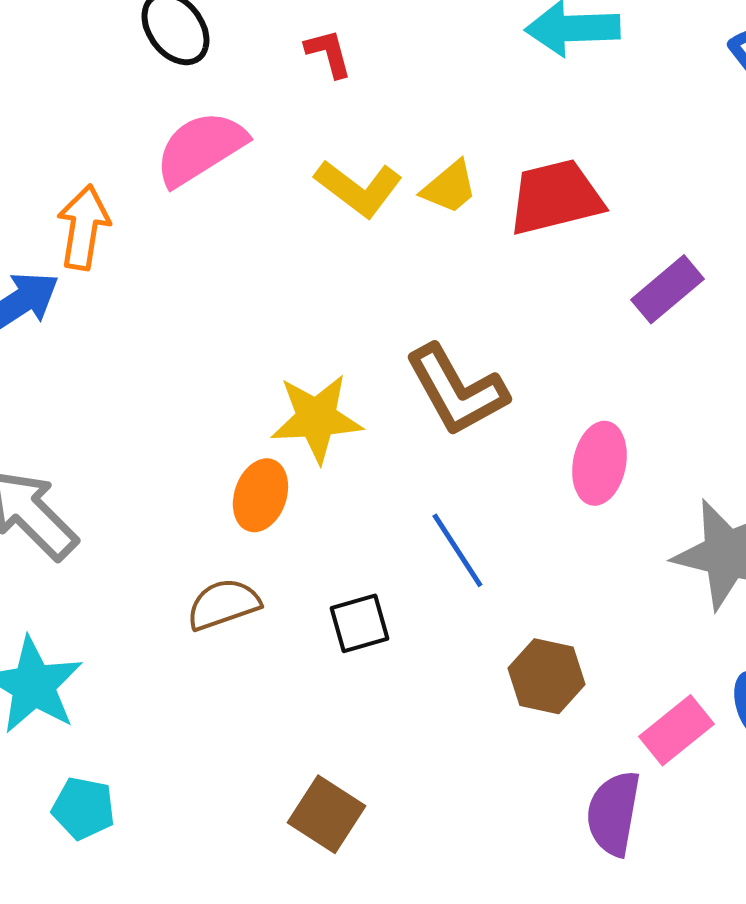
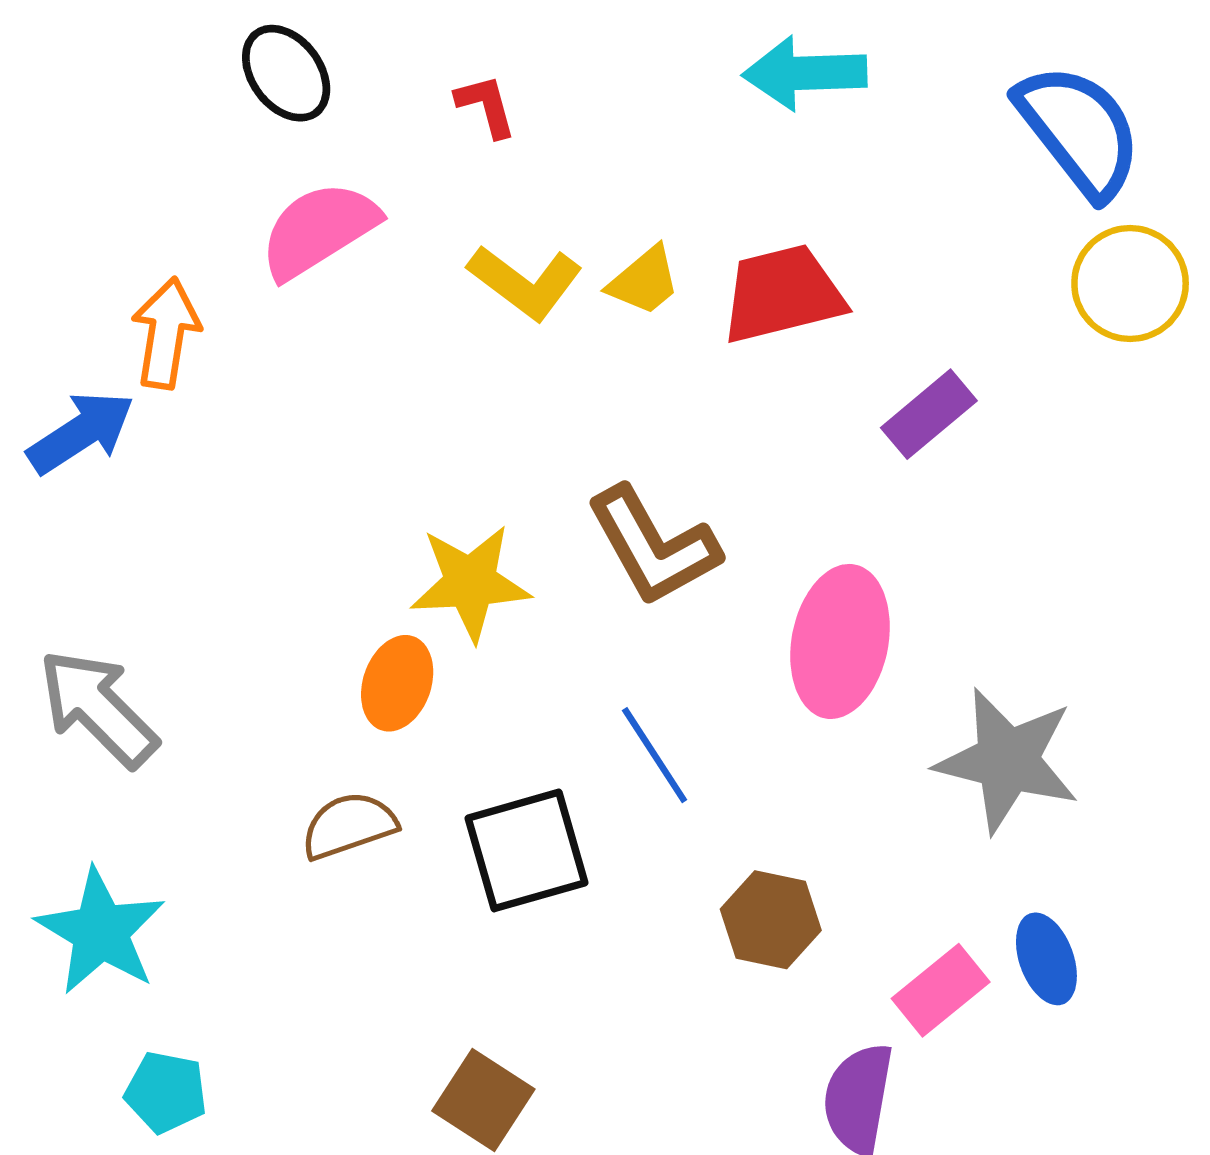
pink ellipse: (599, 463) -> (840, 641), size x1.4
black square: (359, 623) -> (526, 850), size x1.6

